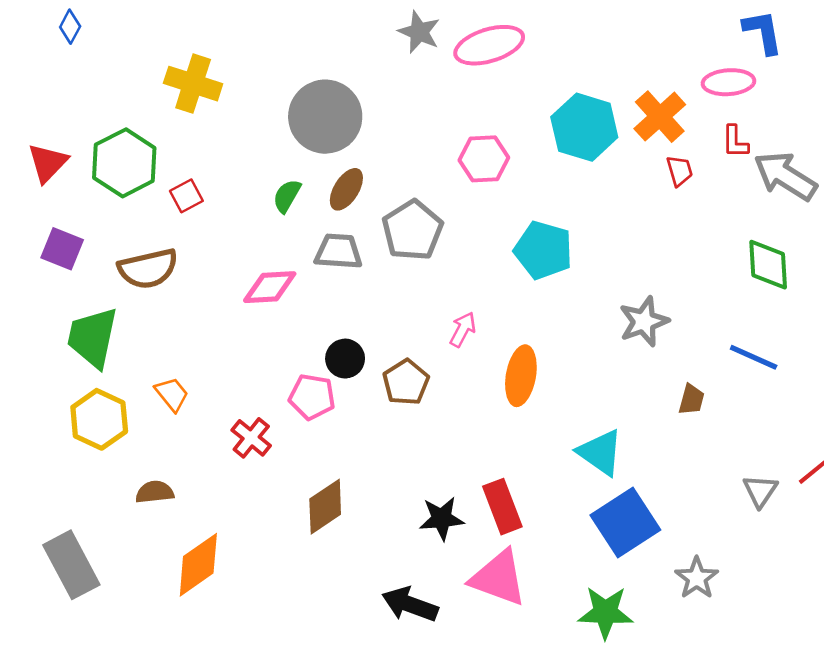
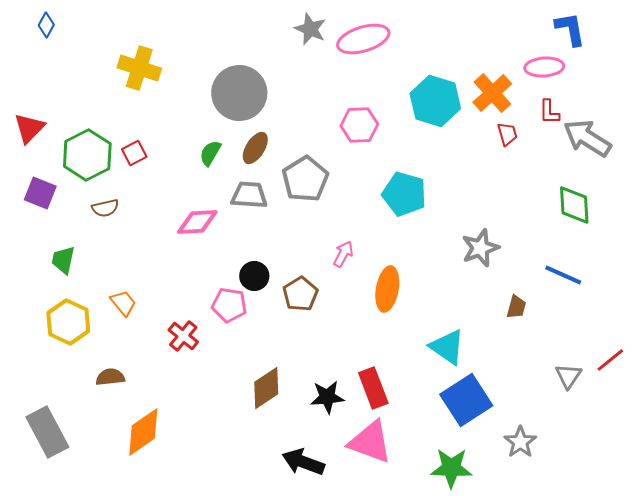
green hexagon: (124, 163) -> (87, 155), moved
brown semicircle: (148, 269) -> (105, 208), size x0.6
green trapezoid: (93, 337) -> (63, 260), size x0.6
brown diamond: (325, 507) -> (266, 388), moved

